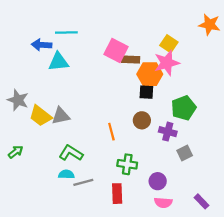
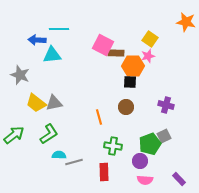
pink star: (167, 63) -> (148, 56), size x0.6
gray star: (18, 100) -> (20, 75), moved
green pentagon: (184, 108) -> (150, 144), moved
purple cross: (168, 132) -> (166, 105), moved
green arrow: (16, 152) -> (14, 135), size x1.5
green L-shape: (71, 153) -> (49, 134), moved, turned 115

